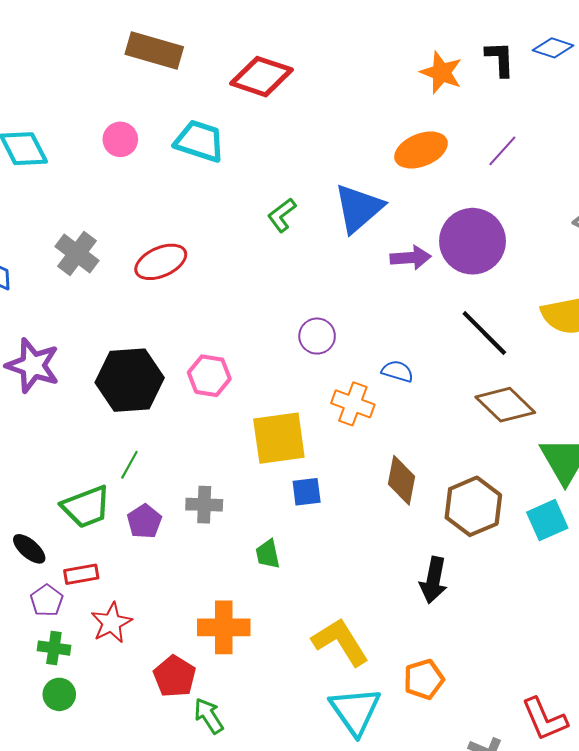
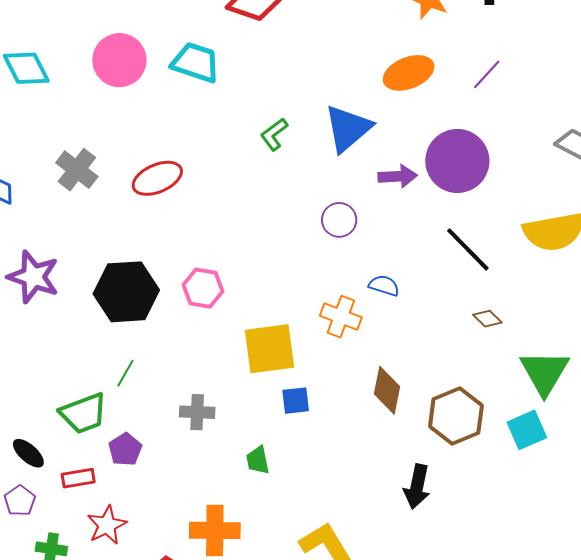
pink circle: (120, 139) -> (119, 60), size x1.6
purple circle: (317, 336) -> (339, 220), moved
brown diamond: (505, 405) -> (487, 319), size x0.5
purple pentagon: (144, 521) -> (125, 449), moved
purple pentagon: (47, 600) -> (20, 501), moved

